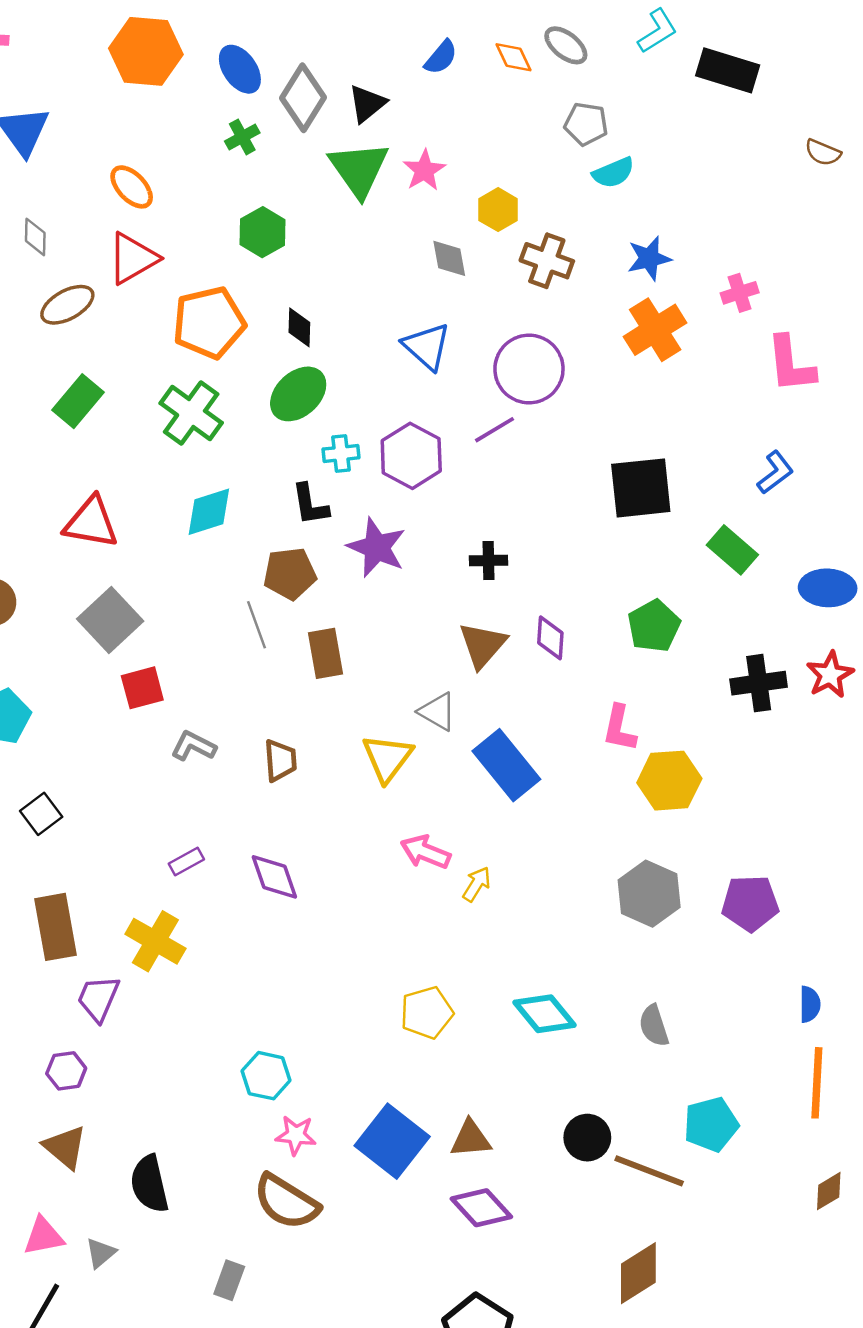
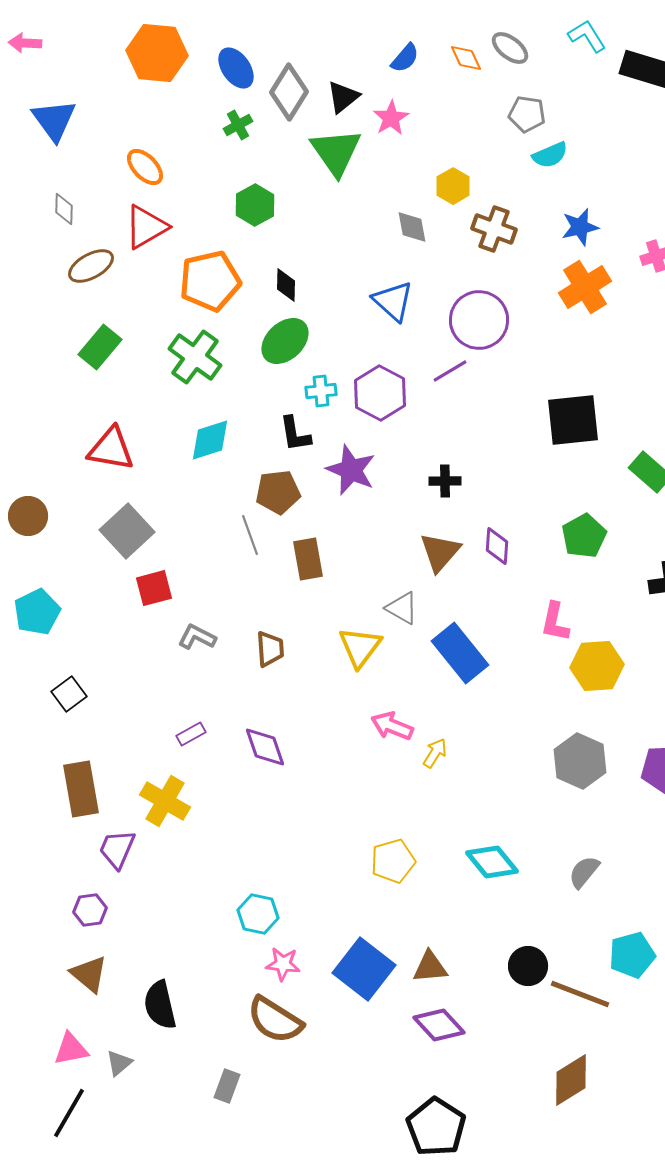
cyan L-shape: (657, 31) -> (587, 36), turned -90
pink star: (424, 170) -> (391, 118), moved
gray semicircle: (654, 1026) -> (584, 872), turned 57

